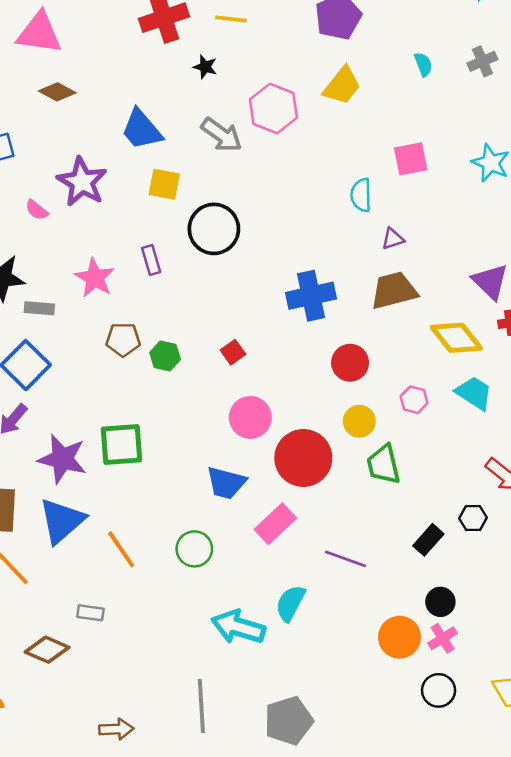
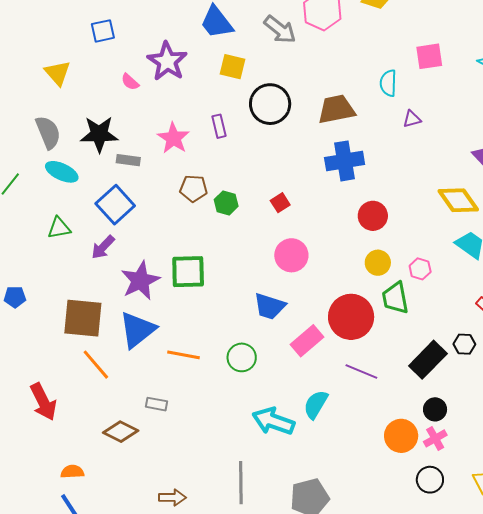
brown trapezoid: (394, 290) -> (336, 109), moved
pink hexagon: (414, 400) -> (420, 269), moved
red circle: (303, 458) -> (351, 317), moved
purple star: (62, 459) -> (140, 281), turned 30
black rectangle: (428, 540) -> (428, 360), size x1.5
orange line: (121, 549) -> (183, 355), turned -48

